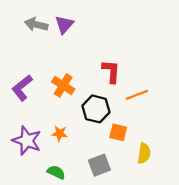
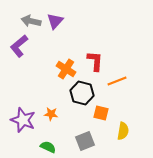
orange cross: (63, 85) -> (66, 69), moved
purple L-shape: (22, 88) -> (19, 46), moved

